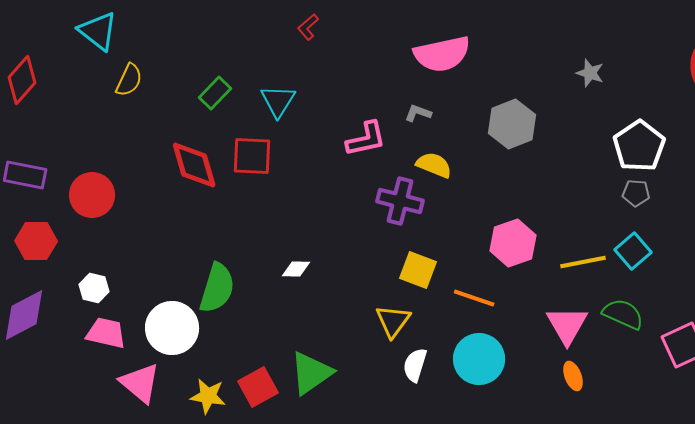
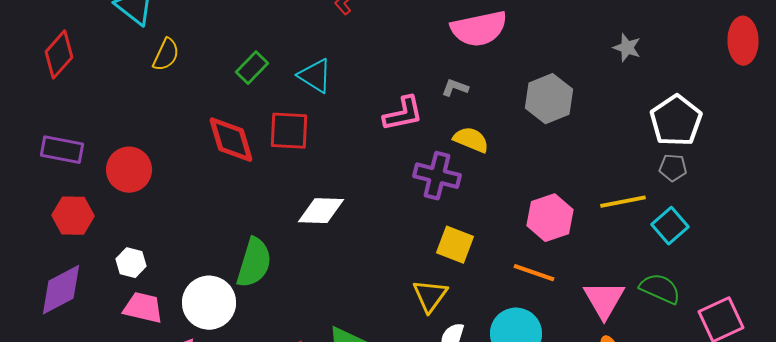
cyan triangle: (278, 101) -> (315, 76), turned -30
yellow line: (583, 262) -> (623, 202), moved
white diamond: (296, 269) -> (321, 211), moved, size x1.6
orange line: (474, 298) -> (534, 273), moved

